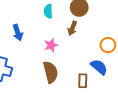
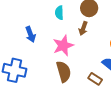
pink star: (51, 45) -> (63, 46), size x1.5
brown rectangle: (83, 81) -> (95, 79), turned -56

